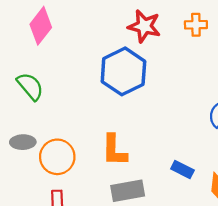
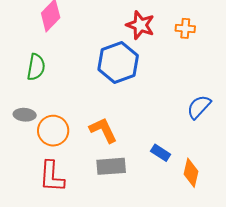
green semicircle: (30, 86) -> (36, 67), turned 44
orange L-shape: (114, 150) -> (103, 130), turned 148

